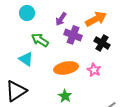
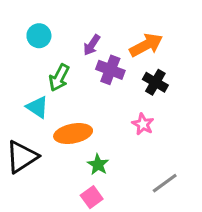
green arrow: (40, 40) -> (59, 78), turned -96
orange ellipse: (66, 68) -> (73, 134), moved

